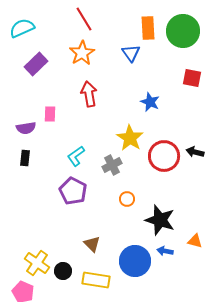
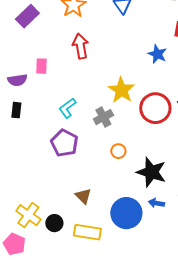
blue star: (150, 102) -> (157, 54), moved

